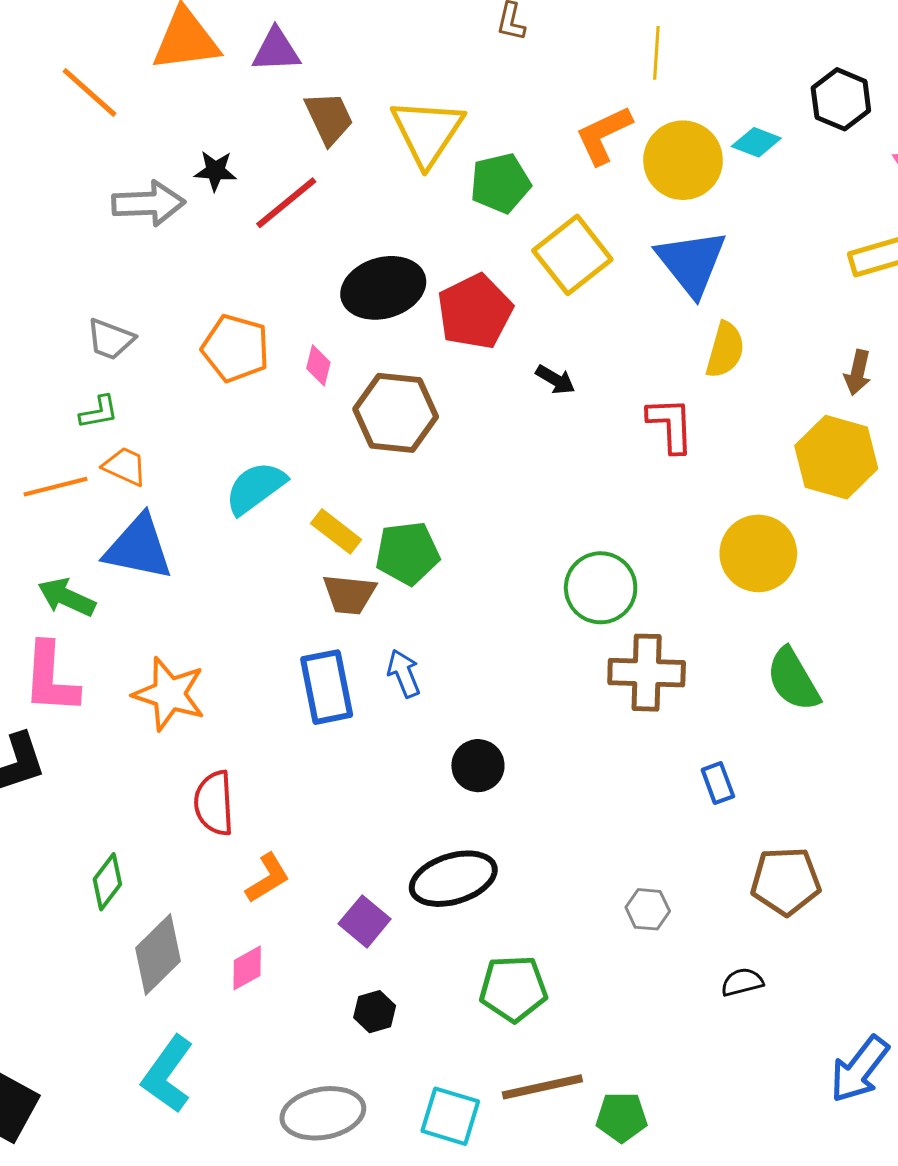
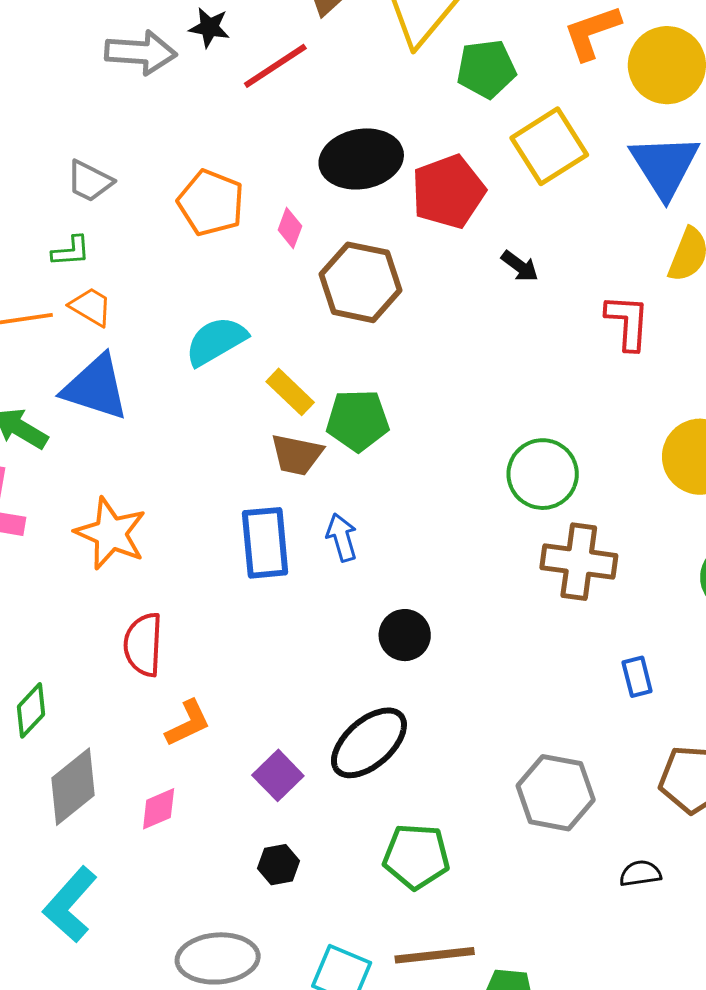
black ellipse: (453, 879) -> (369, 743), turned -30
gray hexagon: (648, 909) -> (556, 793), size x1.8

